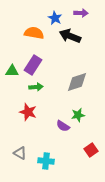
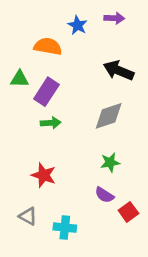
black arrow: (70, 36) -> (119, 70), moved
green triangle: (12, 71) -> (20, 79), moved
red star: (28, 112) -> (44, 175), moved
purple semicircle: (63, 126) -> (104, 195), moved

